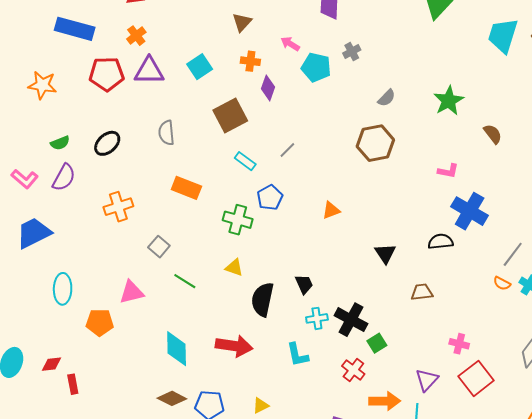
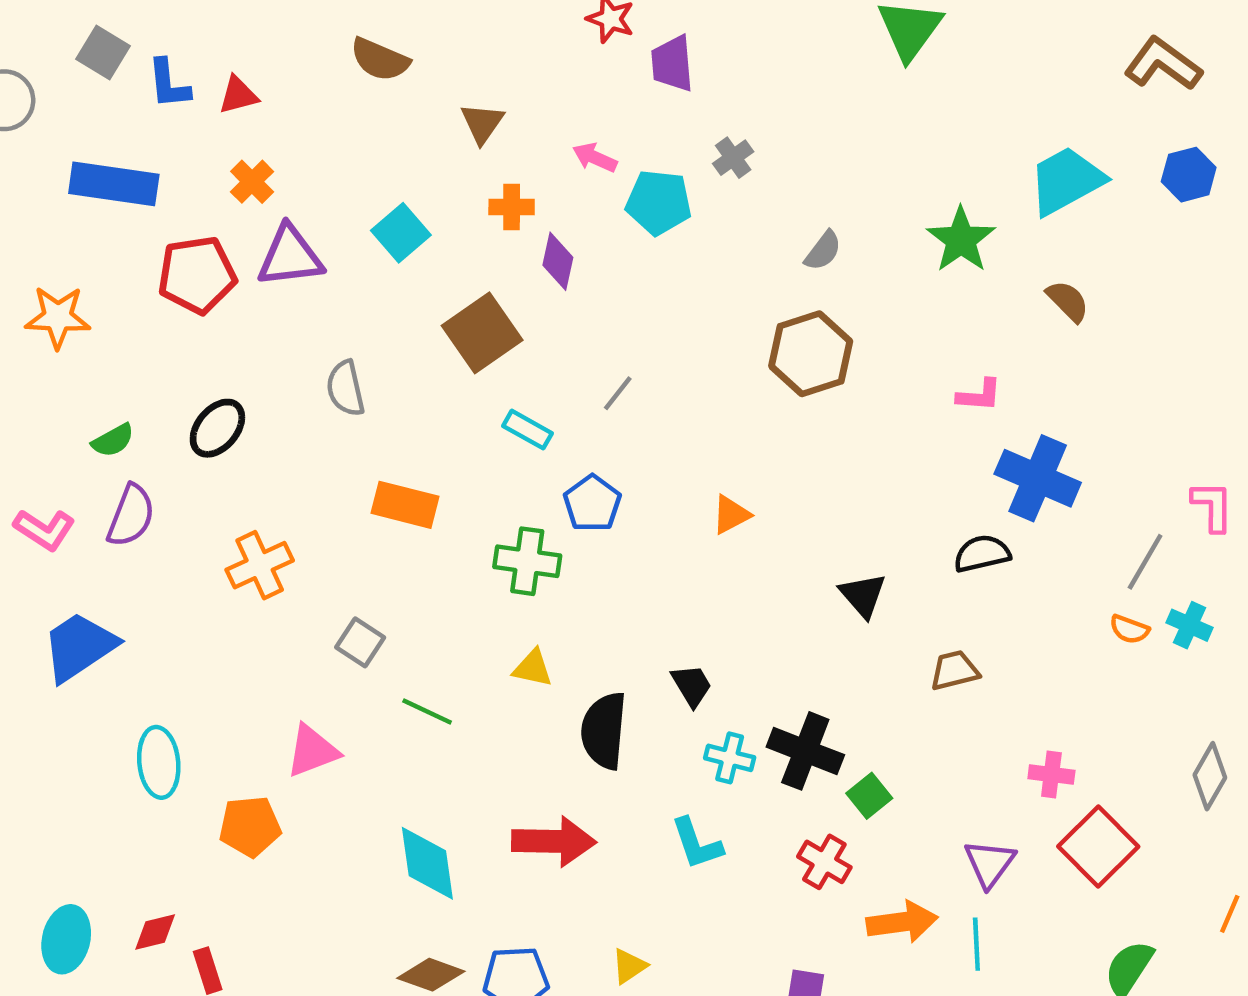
cyan trapezoid: (503, 35) -> (1066, 181), moved, turned 51
cyan cross: (317, 318) -> (730, 758), turned 30

